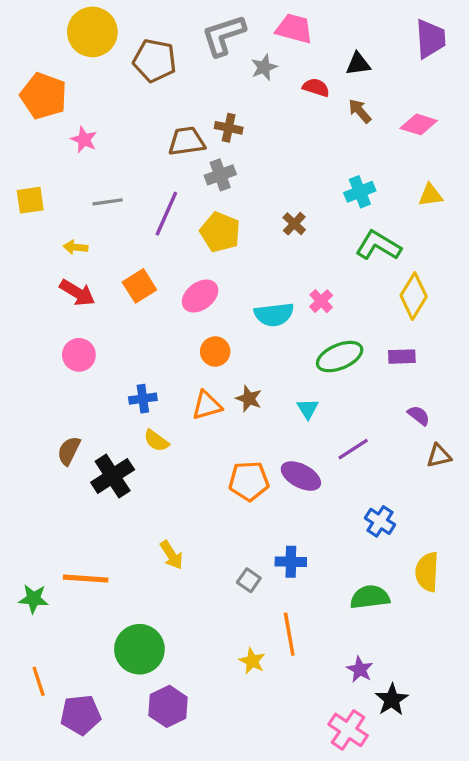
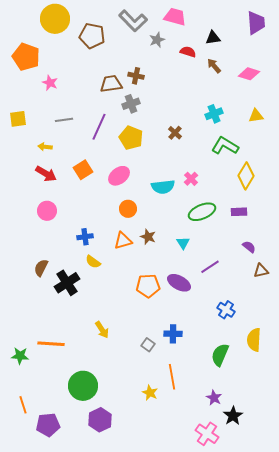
gray L-shape: (224, 35) -> (133, 21), turned -116
green semicircle: (370, 597) -> (220, 355), turned -60

